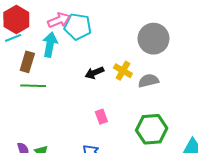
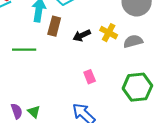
brown rectangle: (27, 62) -> (54, 26), moved

